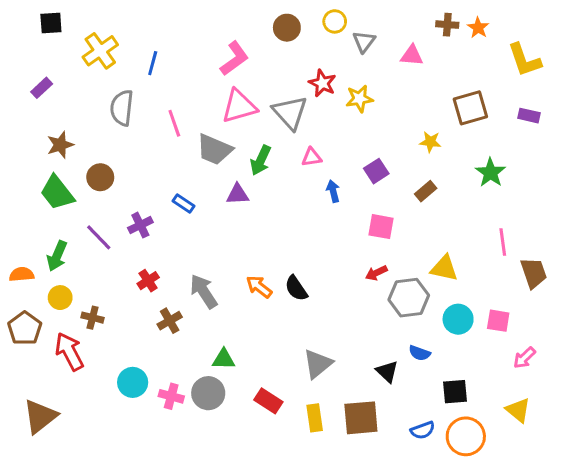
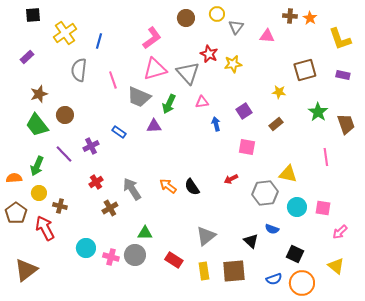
red arrow: (376, 273) -> (231, 179), moved
brown trapezoid: (534, 273) -> (346, 124), moved
black square: (455, 392) -> (295, 254), turned 30

